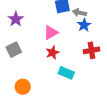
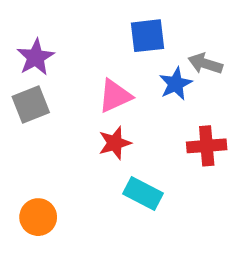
gray arrow: (79, 13) -> (205, 64), moved
blue star: (84, 25) -> (176, 84), moved
gray square: (14, 50) -> (31, 104), moved

